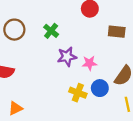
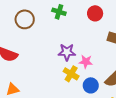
green cross: (51, 31) -> (59, 12), moved, turned -32
yellow cross: (78, 93) -> (71, 74), moved

